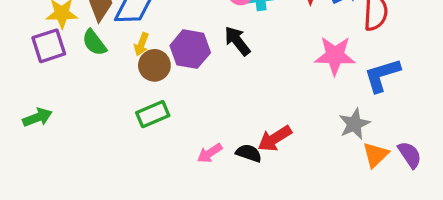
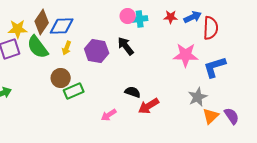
green semicircle: (94, 43) -> (38, 47), size x1.4
brown circle: (154, 65) -> (61, 78), moved
black semicircle: (249, 153) -> (133, 92), moved

